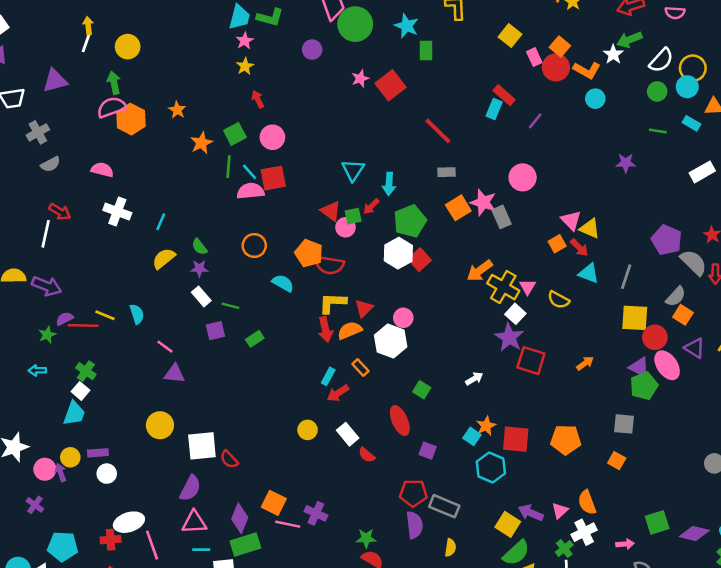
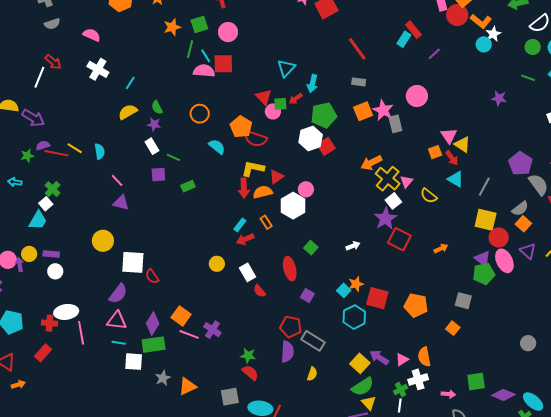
white star: (613, 54) -> (493, 34), moved

